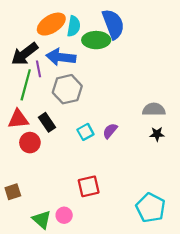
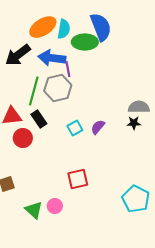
purple line: (38, 69) -> (68, 69), moved
green line: (26, 85) -> (34, 91), moved
black star: (157, 134) -> (134, 123), moved

